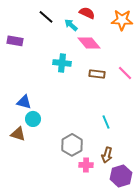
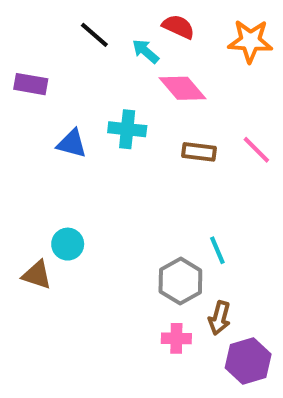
blue triangle: (24, 102) -> (72, 144), moved
gray hexagon: (72, 145) -> (180, 281), moved

